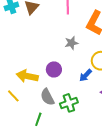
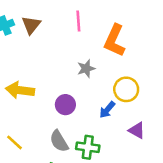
yellow arrow: (27, 76) -> (20, 90), moved
green cross: (69, 103) -> (88, 147), turned 30

